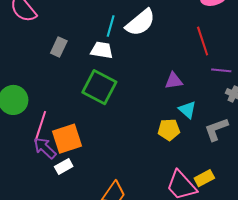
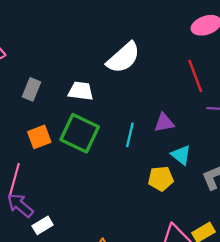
cyan line: (111, 26) -> (130, 135), moved
orange square: (67, 139) -> (39, 137), moved, size x0.7

